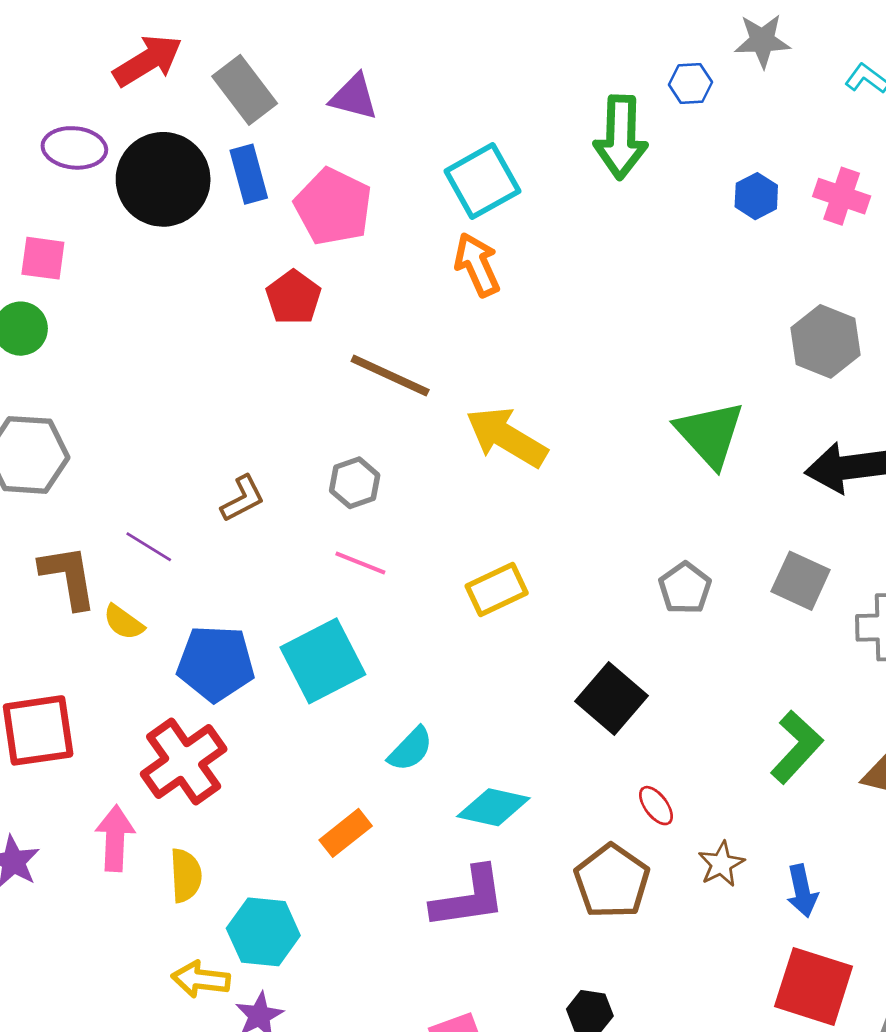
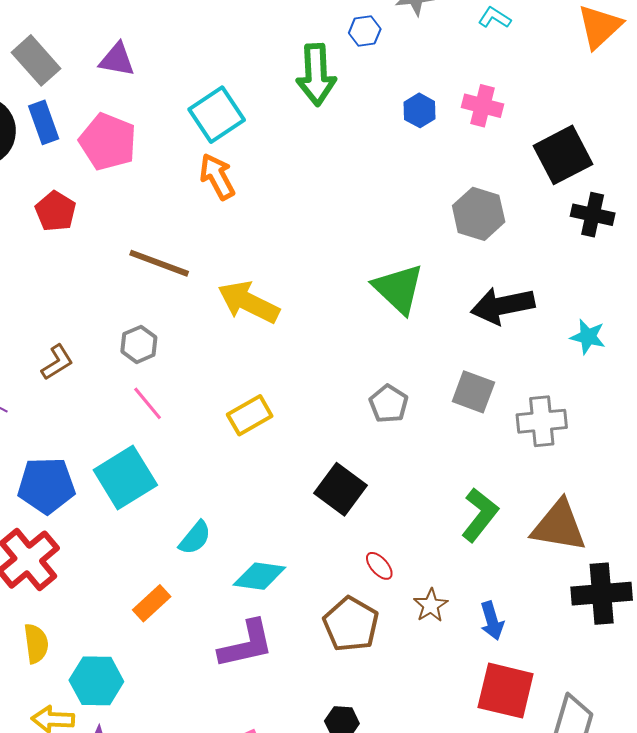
red pentagon: (294, 297) -> (56, 211), moved
pink line: (360, 563) -> (148, 403), turned 33

